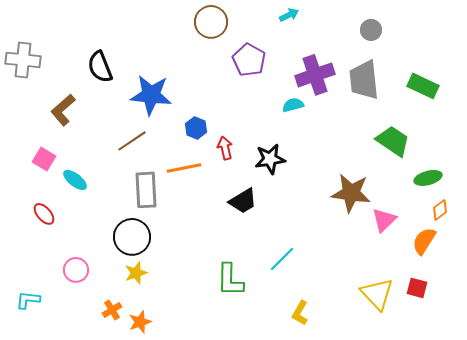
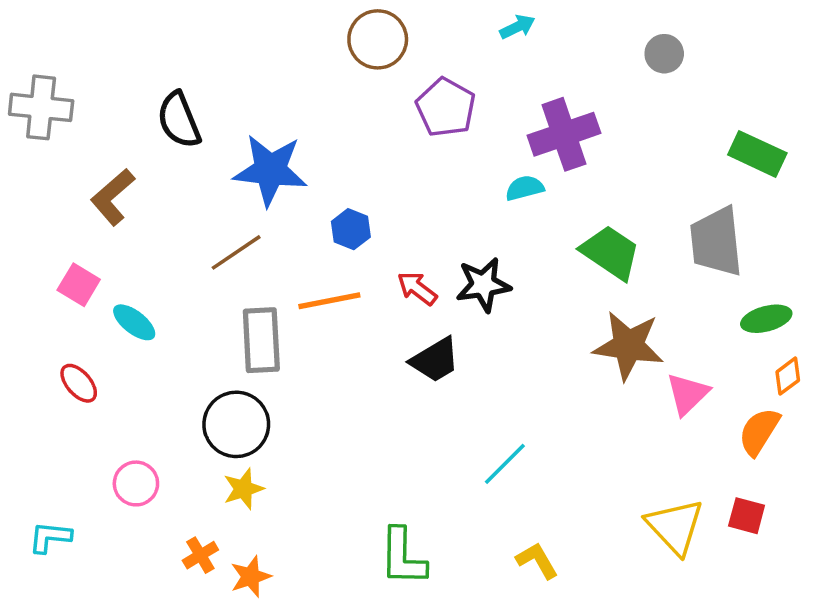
gray trapezoid: (364, 80) -> (716, 242), moved
green trapezoid: (393, 141) -> (611, 252), moved
red arrow: (225, 148) -> (417, 288), moved, turned -40
green L-shape: (230, 280) -> (403, 557), moved
yellow L-shape: (300, 313) -> (537, 560), turned 120

